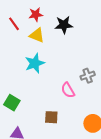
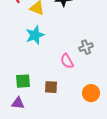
green square: (12, 103) -> (23, 81), moved, turned -35

